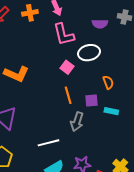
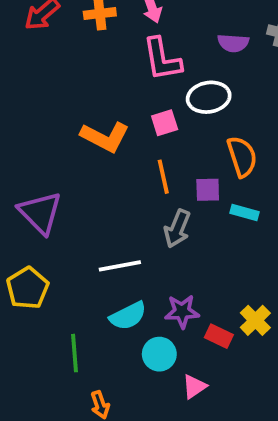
pink square: (67, 67) -> (165, 123), turned 32
orange L-shape: (16, 74) -> (105, 137), moved
orange semicircle: (108, 82) -> (242, 157), size x1.5

